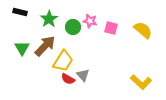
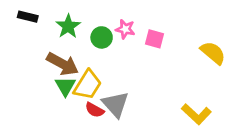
yellow semicircle: (143, 30) -> (213, 53), moved
brown arrow: (45, 46) -> (63, 64), turned 75
green triangle: (22, 48) -> (65, 86), moved
gray triangle: (83, 75) -> (116, 104), size x1.5

